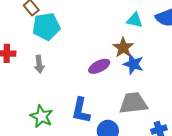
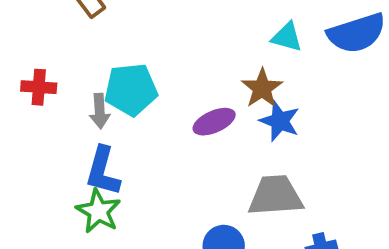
cyan pentagon: (46, 26) -> (131, 89), moved
blue L-shape: (81, 110) -> (103, 171), moved

